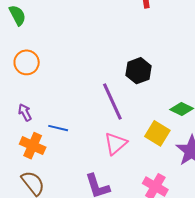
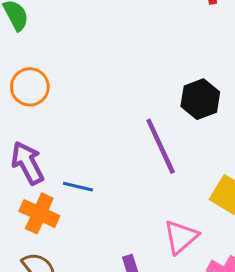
purple arrow: (25, 112) -> (28, 163), size x1.6
pink triangle: (115, 144) -> (181, 237), moved

